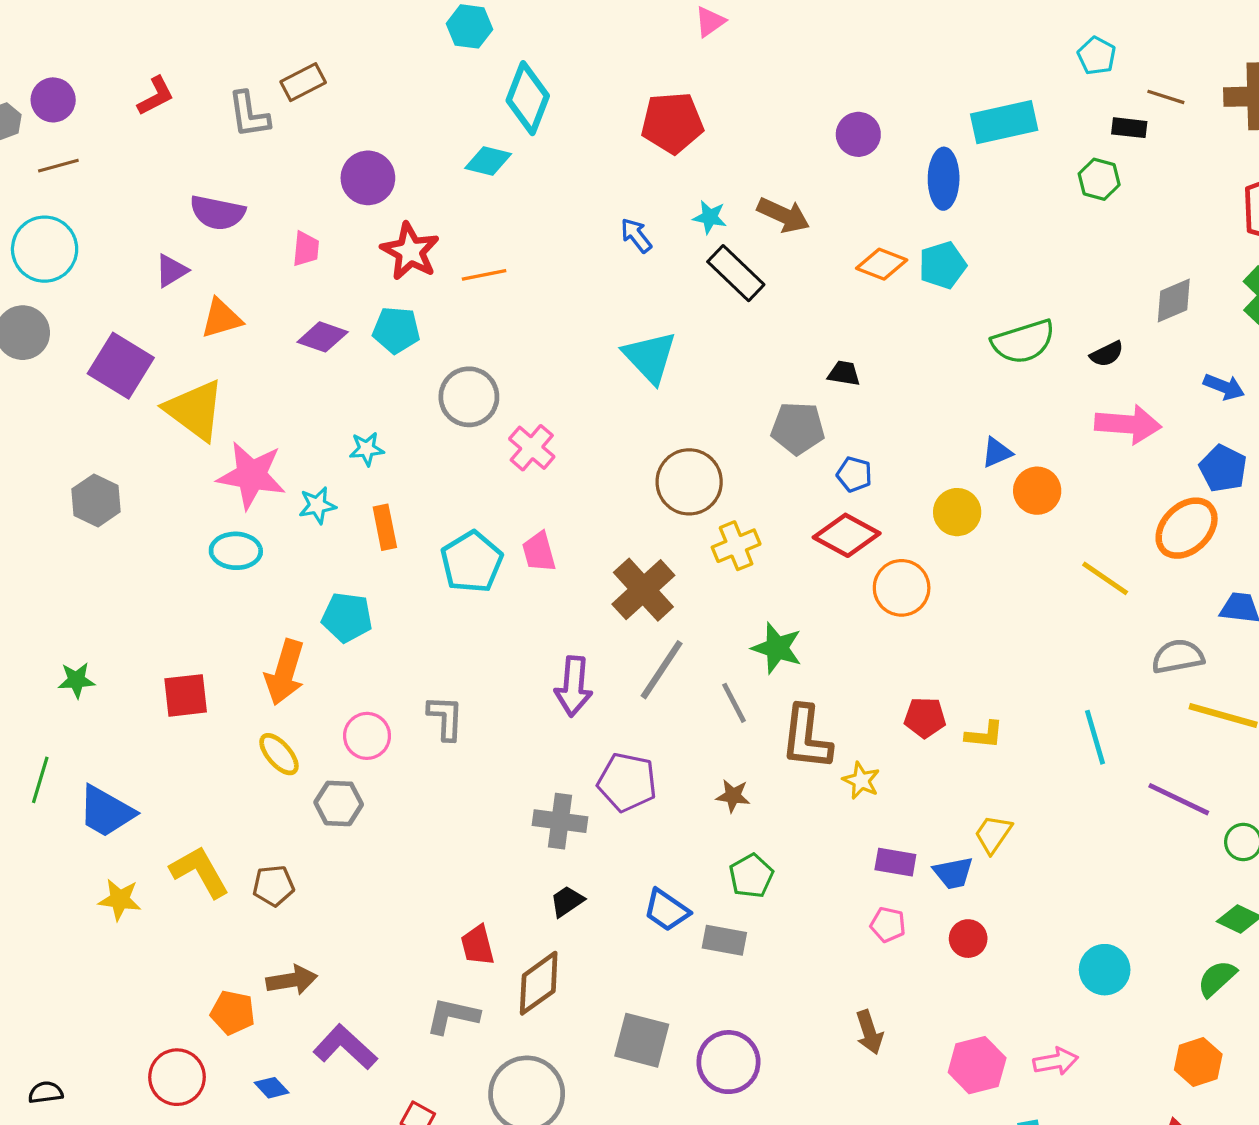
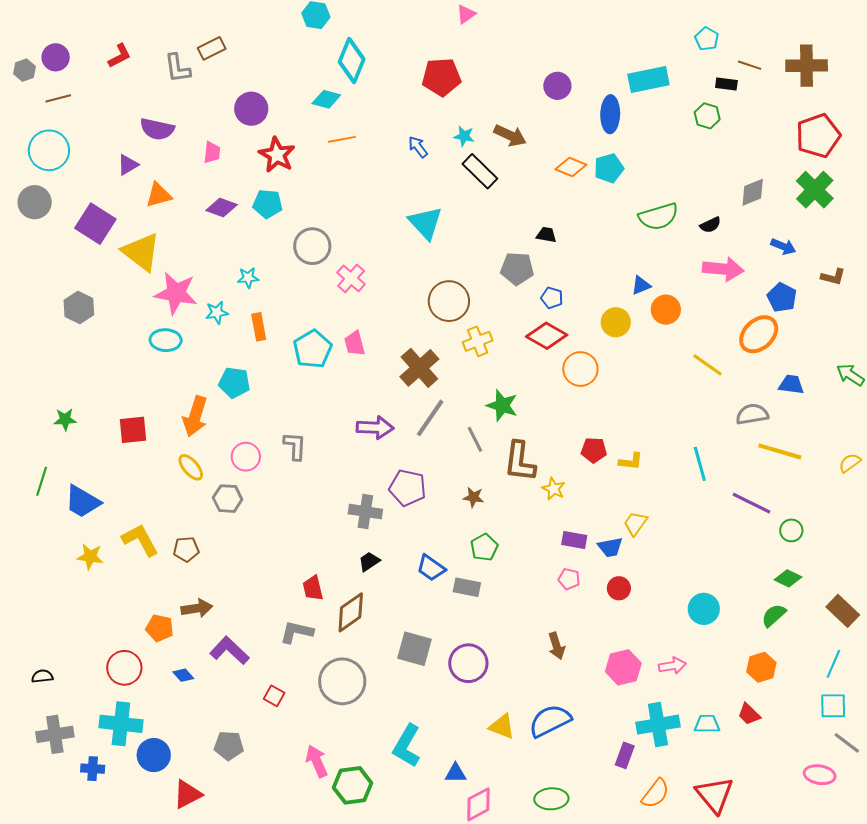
orange line: (484, 275) -> (342, 139), moved
purple arrow: (574, 686) -> (375, 428), turned -93

